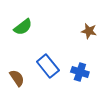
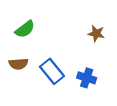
brown semicircle: (17, 78) -> (18, 64), moved, turned 120

